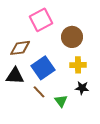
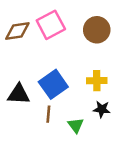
brown circle: (72, 37) -> (97, 30), moved
brown diamond: (20, 48) -> (17, 31), moved
brown line: (39, 92) -> (48, 114), turned 48

